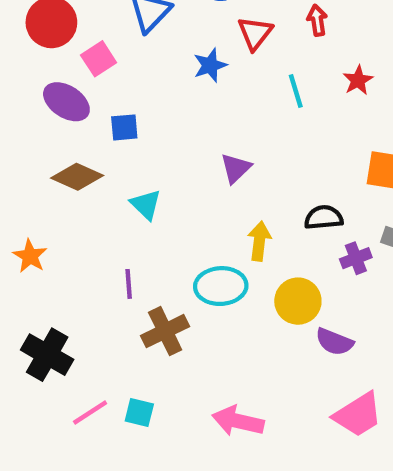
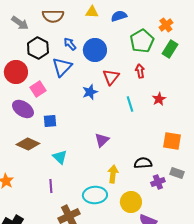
purple line: (129, 284) -> (51, 186), moved

